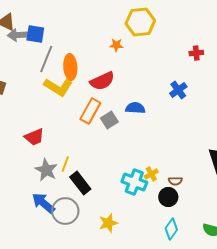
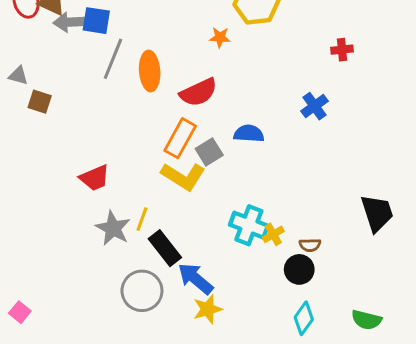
yellow L-shape: (58, 87) -> (183, 176), moved
cyan cross: (134, 182) -> (249, 225), moved
blue arrow: (43, 203) -> (195, 279), moved

